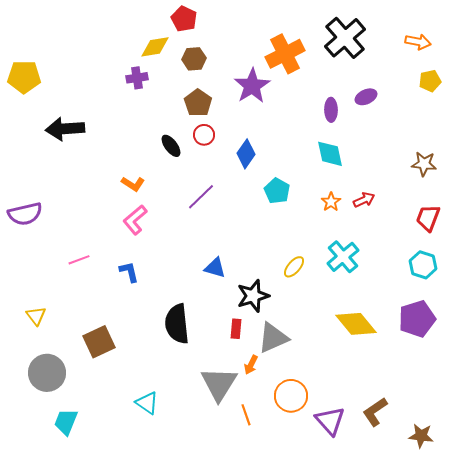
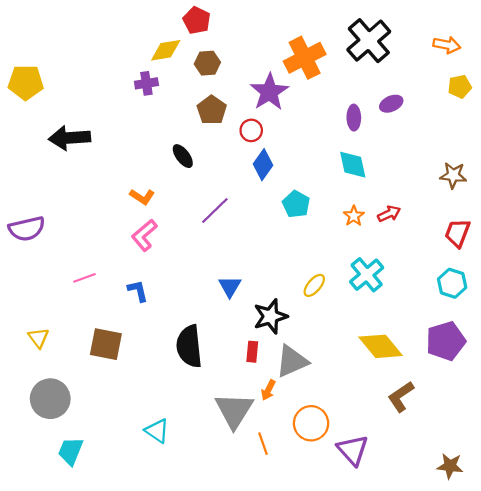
red circle: (204, 135) -> (251, 130), moved
blue triangle: (215, 268) -> (230, 286), turned 45
brown square: (99, 342) -> (106, 344), moved, turned 36
brown L-shape: (375, 412) -> (401, 397), moved

